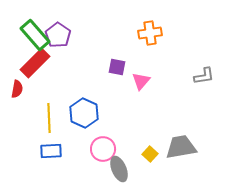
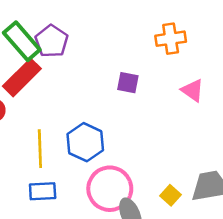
pink triangle: (141, 81) -> (193, 90), moved, turned -36
pink circle: (103, 149) -> (110, 189), size x1.4

